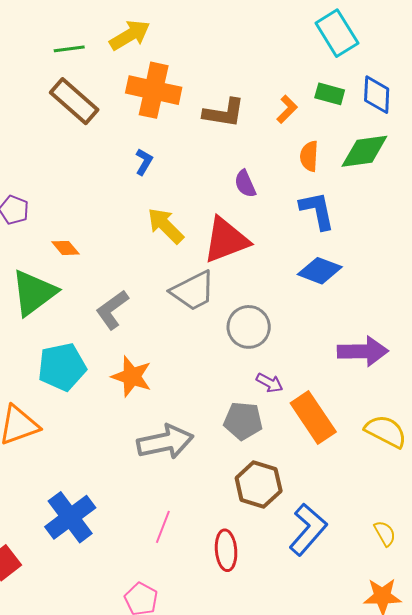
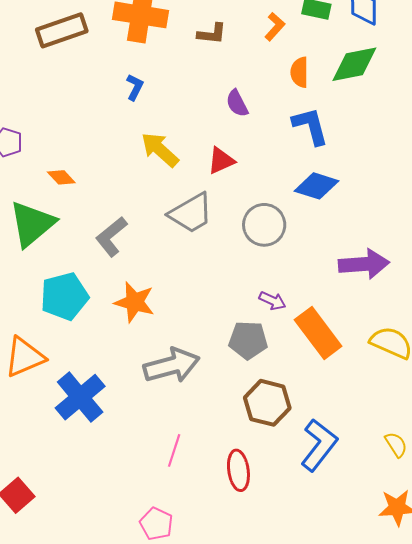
brown rectangle: (74, 101) -> (62, 30), turned -57
brown L-shape: (224, 113) -> (212, 34), size x0.7
red triangle: (226, 240) -> (221, 161), size x0.6
gray circle: (249, 327) -> (264, 225), moved
blue cross: (70, 517) -> (80, 397), moved

